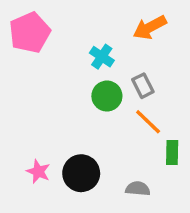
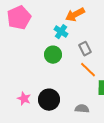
orange arrow: (150, 27) -> (75, 15), moved
green circle: (107, 96) -> (53, 55), moved

